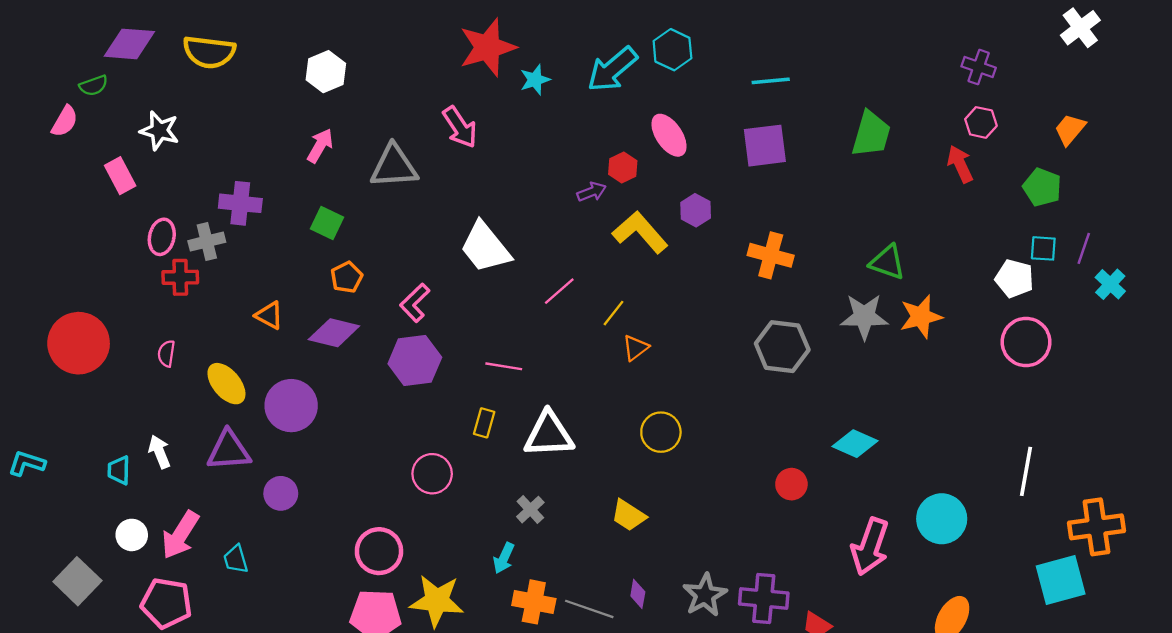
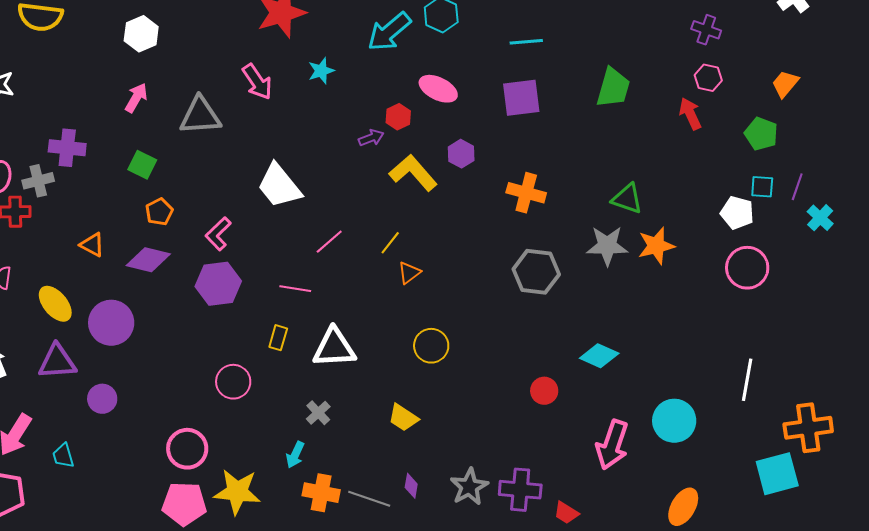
cyan star: (535, 80) -> (321, 71), moved
pink ellipse: (669, 135) -> (438, 89), turned -30
pink line: (559, 291) -> (329, 242), moved

